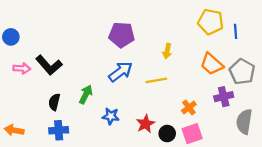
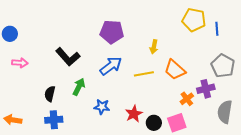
orange trapezoid: (212, 64) -> (175, 70), moved
black L-shape: (49, 65) -> (68, 57), moved
orange cross: (189, 107) -> (187, 99), moved

